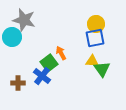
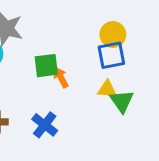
green square: (49, 63) -> (46, 66), moved, turned 30
blue cross: (42, 76) -> (45, 125), moved

